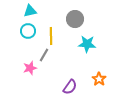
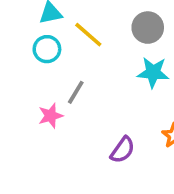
gray circle: (75, 19) -> (148, 28), moved
yellow line: (51, 36) -> (88, 35), moved, turned -48

